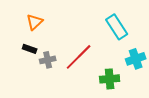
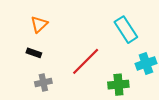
gray cross: (48, 60) -> (43, 82), moved

